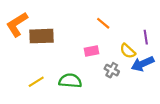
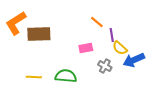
purple line: (146, 37) -> (112, 35), moved
yellow line: (36, 82) -> (34, 77), turned 35

